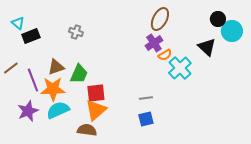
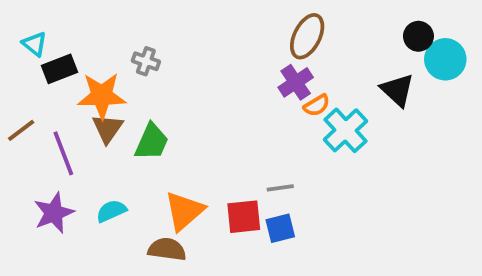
brown triangle: (56, 67) -> (107, 128), turned -36
orange star: (53, 89) -> (102, 96), moved
red square: (96, 93) -> (244, 217), moved
cyan semicircle: (58, 110) -> (111, 211), size x0.7

